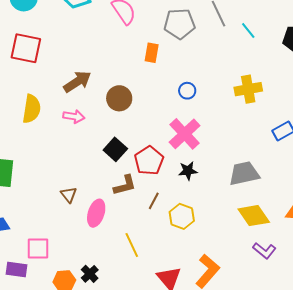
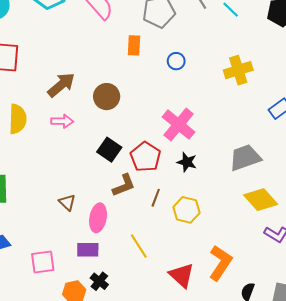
blue circle: (187, 91) -> (176, 61), moved
black star: (188, 171) -> (187, 162), turned 30
purple rectangle: (17, 269) -> (88, 250), moved

